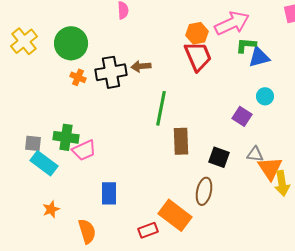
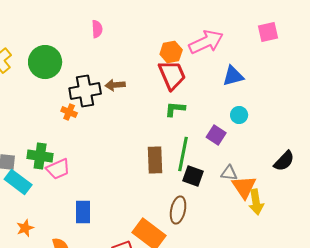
green L-shape: (246, 45) -> (175, 109), moved
orange cross: (78, 77) -> (69, 112), moved
green line: (161, 108) -> (183, 154), moved

